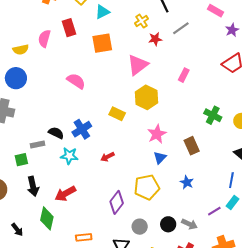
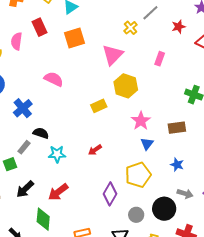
yellow cross: (141, 21) -> (131, 28), moved
red star: (155, 39) -> (179, 27), moved
yellow rectangle: (117, 114) -> (99, 106), turned -42
blue cross: (82, 129) -> (23, 108), moved
gray rectangle: (37, 145) -> (24, 147), turned -32
brown rectangle: (192, 146) -> (177, 128), turned -66
black arrow: (33, 186) -> (25, 189), turned 66
black circle: (168, 224) -> (164, 209), size x1.5
gray arrow: (189, 224) -> (185, 194), moved

